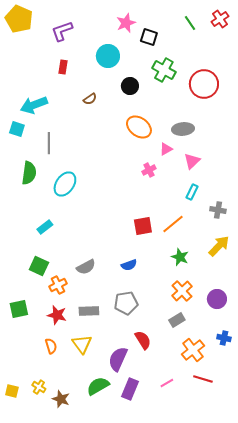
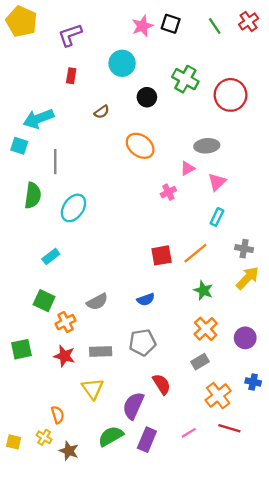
black square: (149, 37) -> (171, 24), moved
orange ellipse: (139, 127) -> (140, 146), moved
gray cross: (218, 210) -> (244, 249), moved
orange semicircle: (51, 346) -> (58, 415), moved

